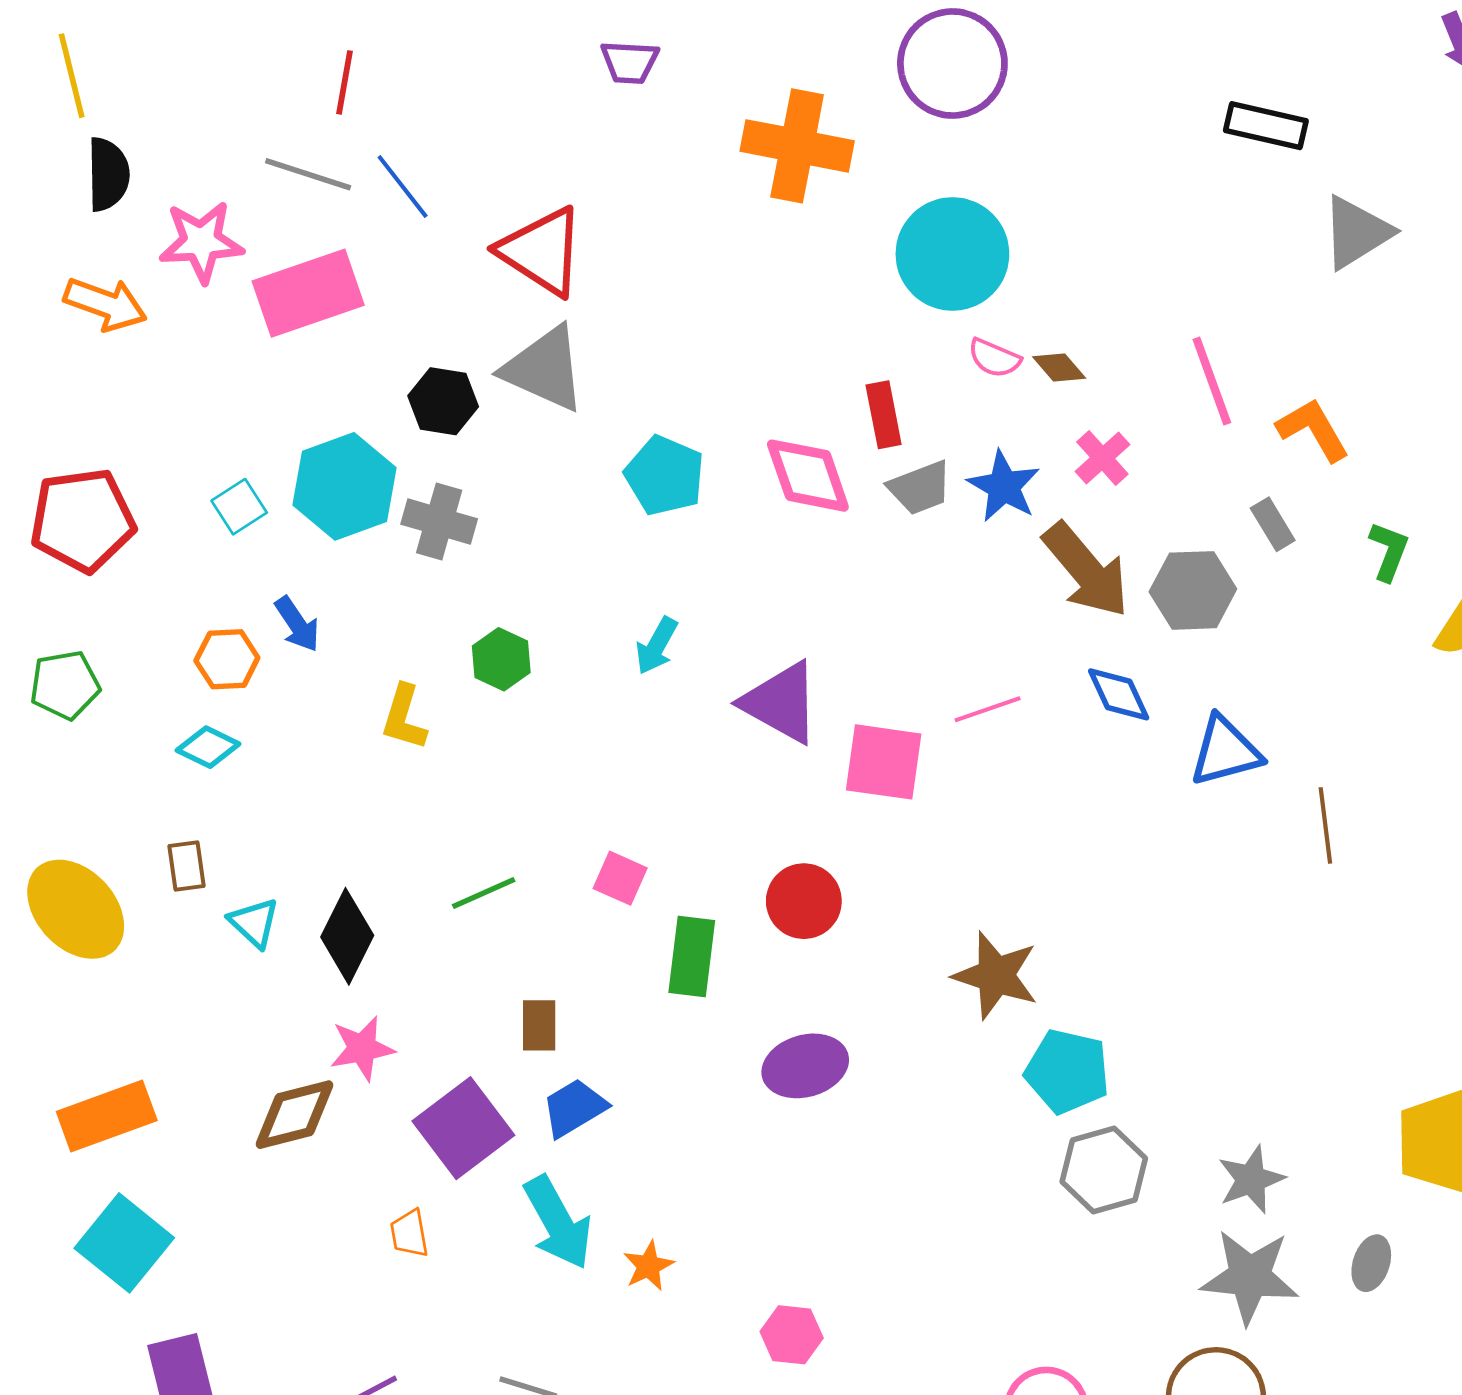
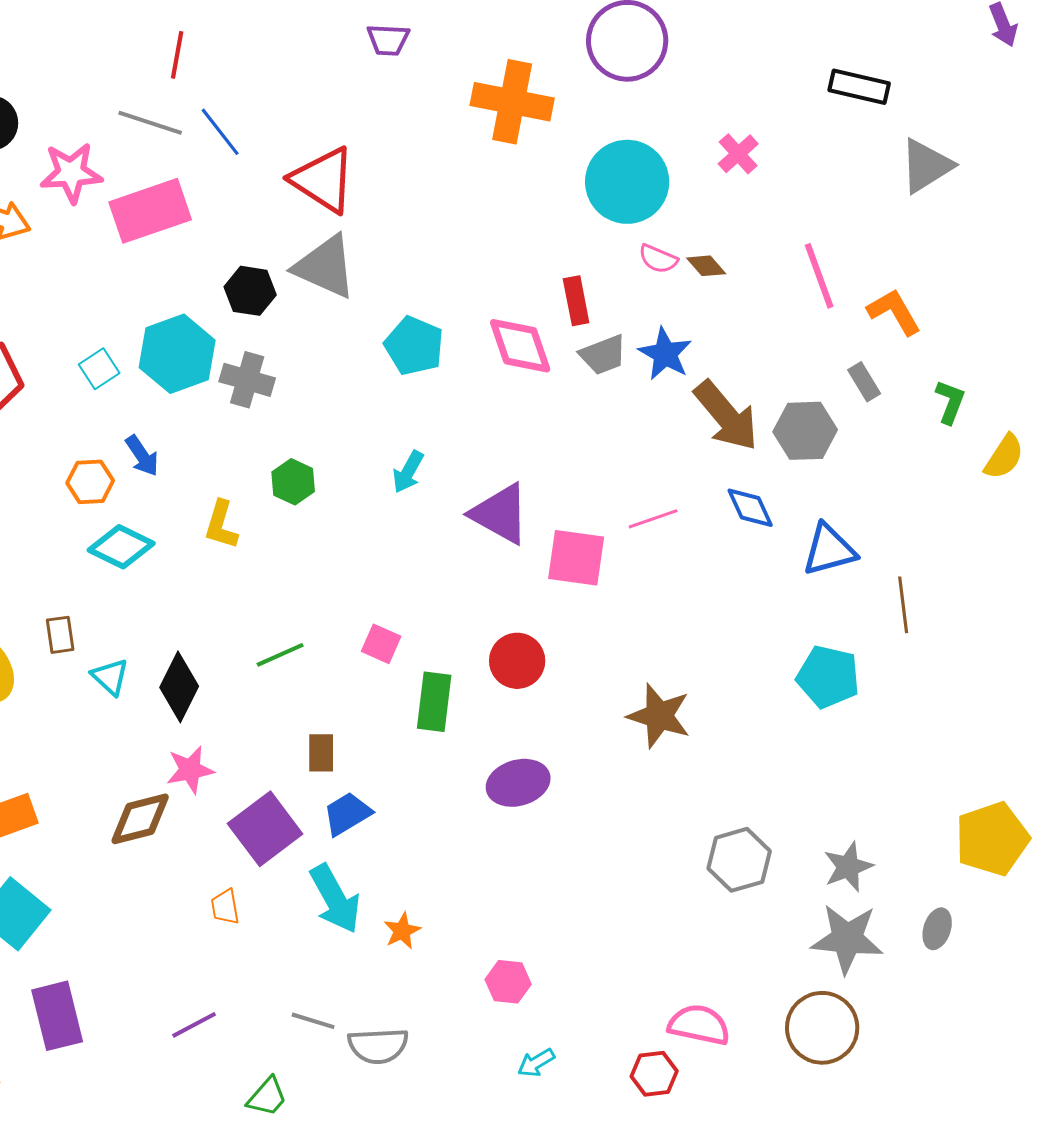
pink cross: (1102, 458) -> (738, 154), moved
cyan diamond: (208, 747) -> (121, 547), moved, size x1.4
cyan pentagon: (1067, 1071) -> (828, 677), moved

